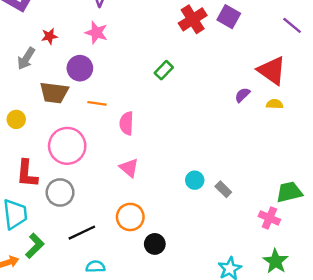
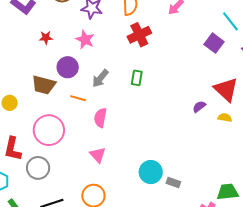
purple square: (229, 17) -> (214, 43), moved
red cross: (193, 19) -> (139, 35), moved
gray arrow: (26, 58) -> (100, 78), moved
green rectangle: (164, 70) -> (137, 78), turned -42
cyan circle: (195, 180) -> (151, 172), size x1.5
gray rectangle: (223, 189) -> (173, 183), turned -32

